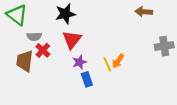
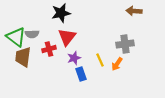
green triangle: (17, 15) -> (16, 37), moved
gray cross: (164, 46) -> (125, 44), moved
red cross: (43, 50) -> (49, 49), moved, turned 32
orange arrow: (118, 61) -> (117, 64), moved

